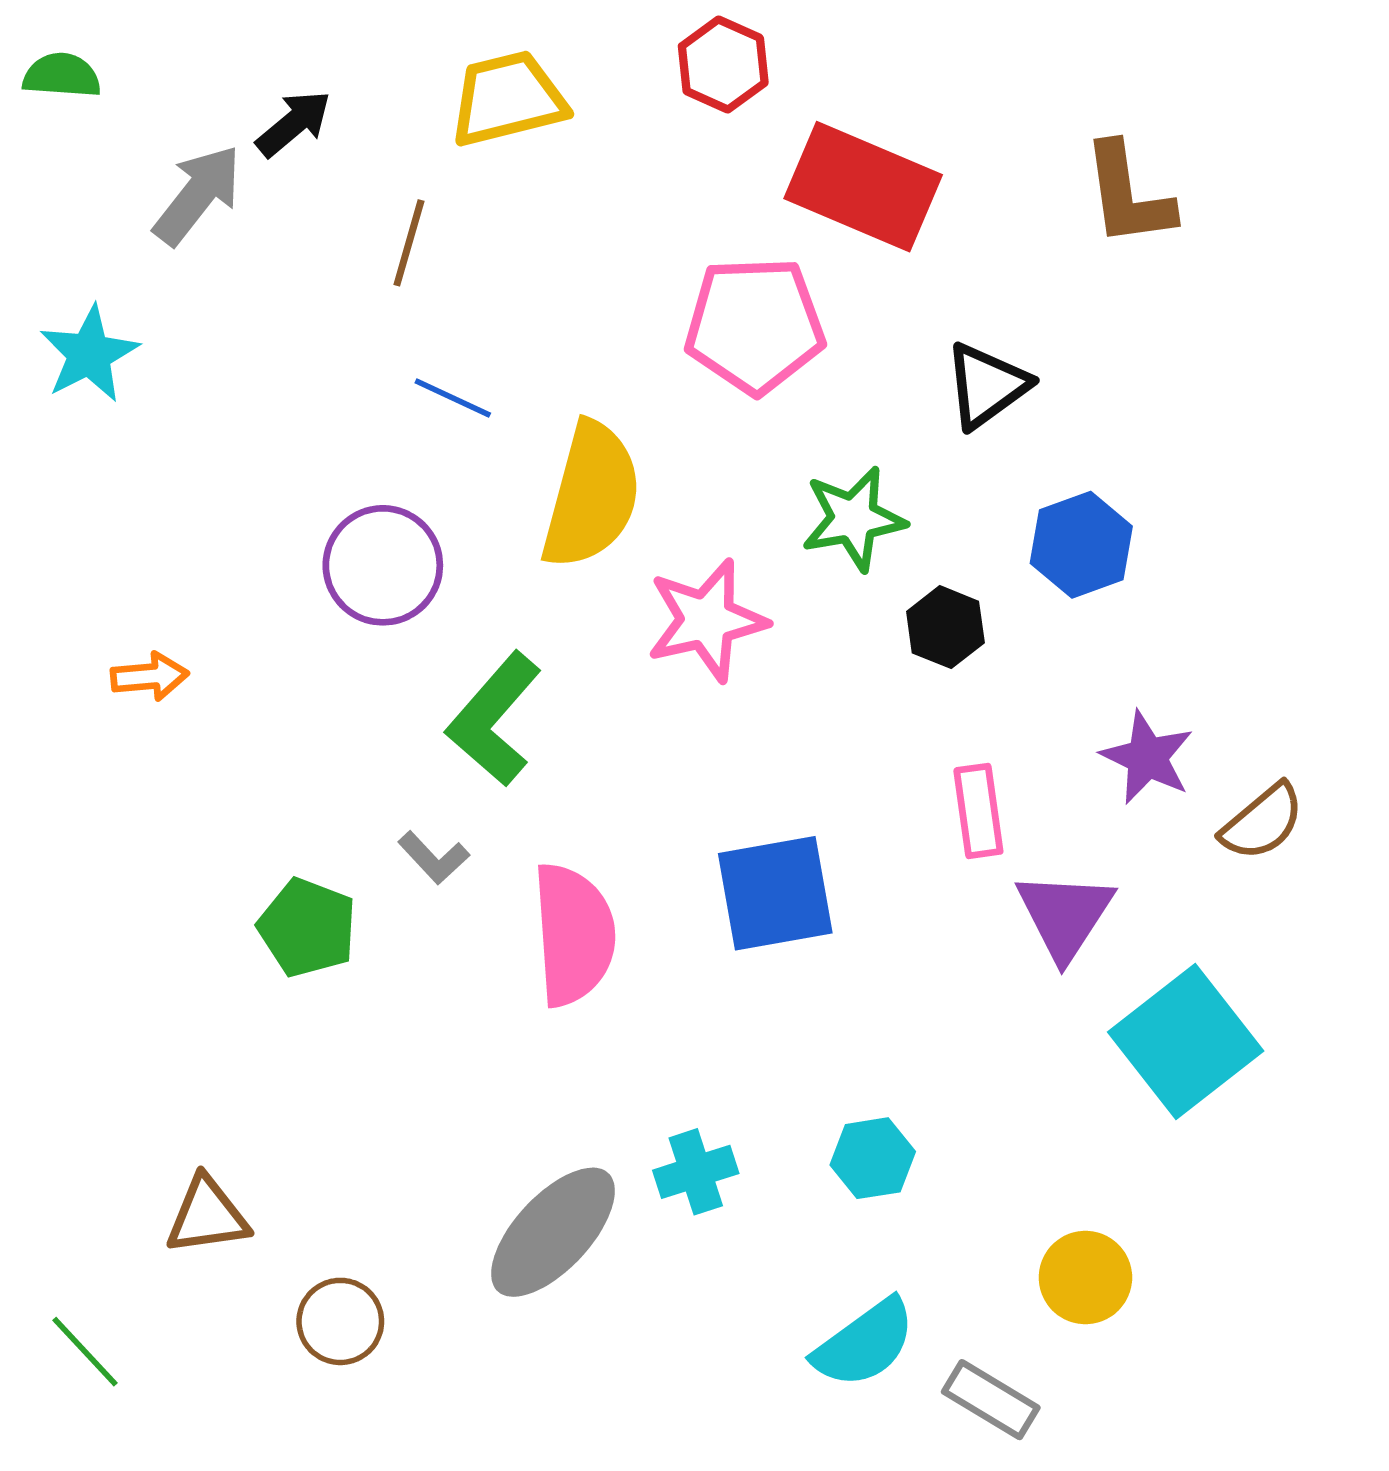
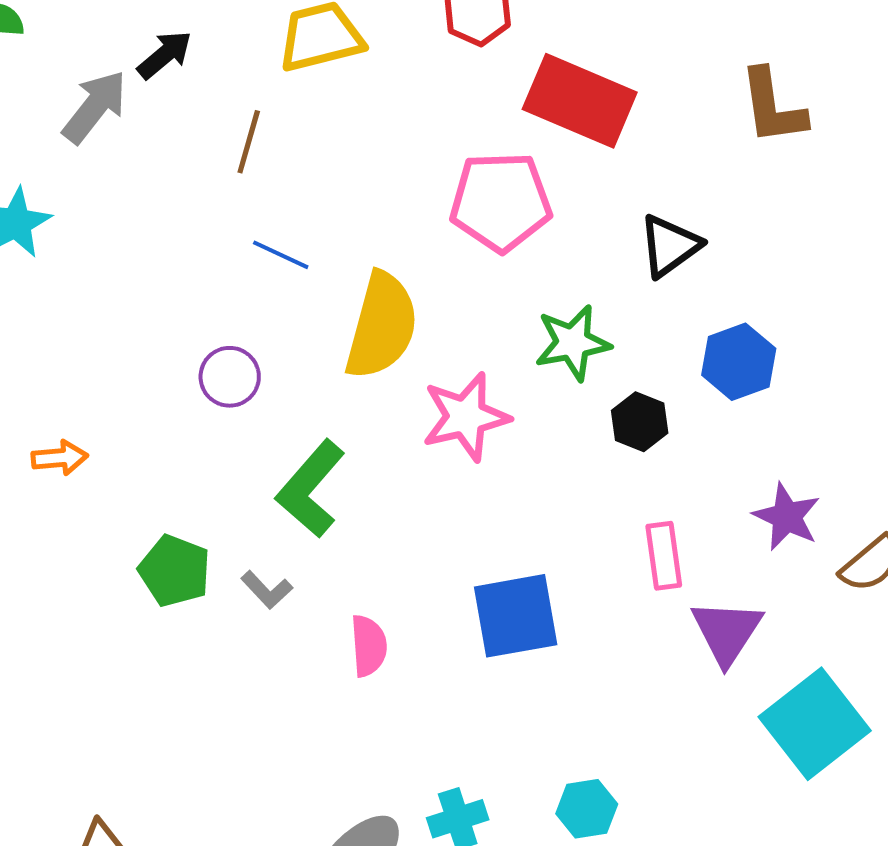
purple circle: (383, 565) -> (230, 377), size x0.7
green pentagon: (307, 928) -> (175, 571), moved
pink semicircle: (574, 934) -> (369, 646), size x0.6

